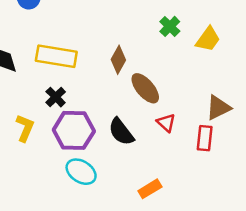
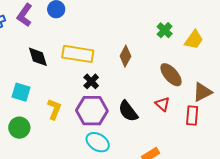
brown ellipse: (145, 88) -> (171, 75), moved
black cross: (56, 97) -> (91, 81), moved

